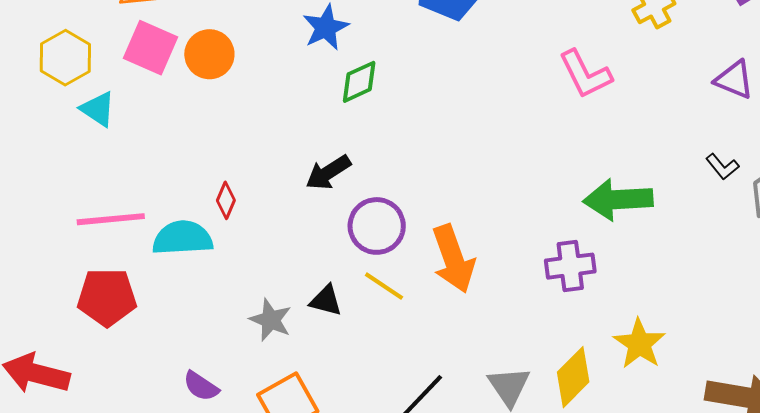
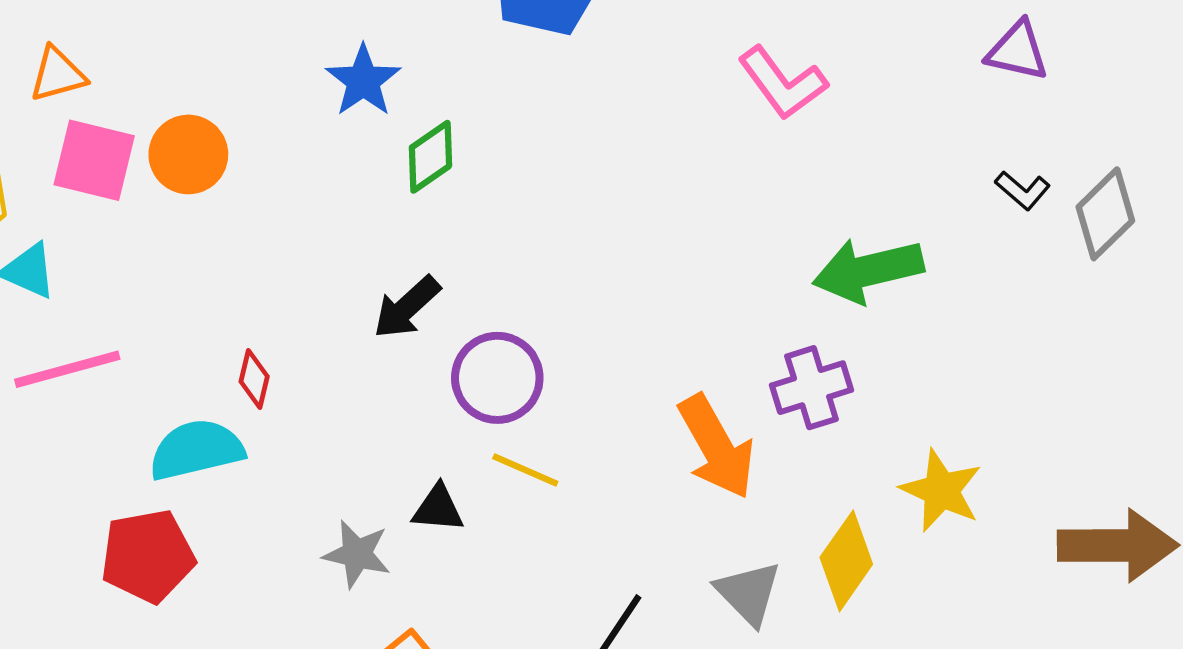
pink line: (111, 219) -> (67, 369), moved
orange arrow: (453, 259) -> (716, 447), moved
red pentagon: (107, 297) -> (148, 556), moved

